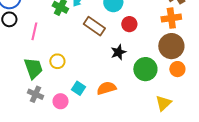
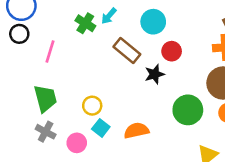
black star: (118, 52) -> (155, 74), moved
yellow circle: (57, 61) -> (92, 106), moved

